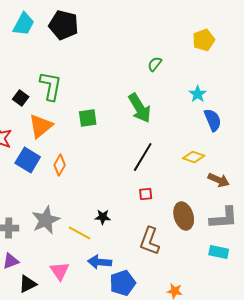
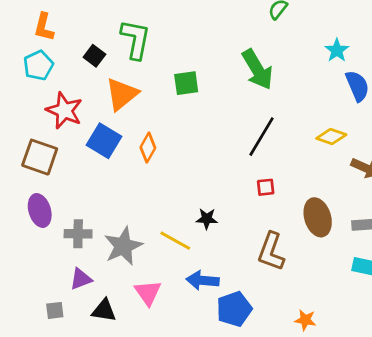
gray star: (46, 220) -> (123, 246), moved
black triangle: (28, 284) -> (104, 310), turned 36

